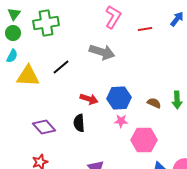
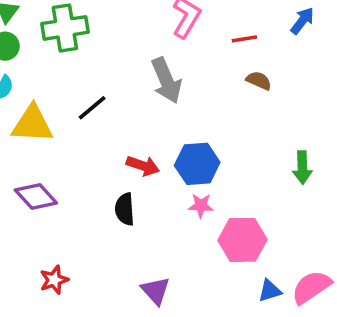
gray arrow: (102, 52) -> (166, 81), turned 50
brown semicircle: (154, 103) -> (259, 81), moved
purple diamond: (44, 127) -> (36, 197), moved

